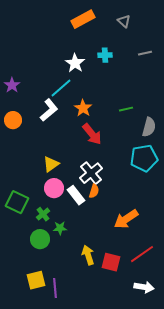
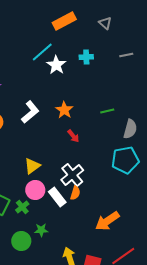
cyan line: (61, 88) -> (42, 52), moved
red arrow: (92, 134) -> (73, 136), size x0.6
green cross: (43, 214) -> (22, 207), moved

